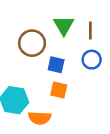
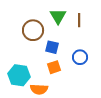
blue circle: (92, 60) -> (80, 57), moved
orange square: (59, 90) -> (54, 67), turned -32

